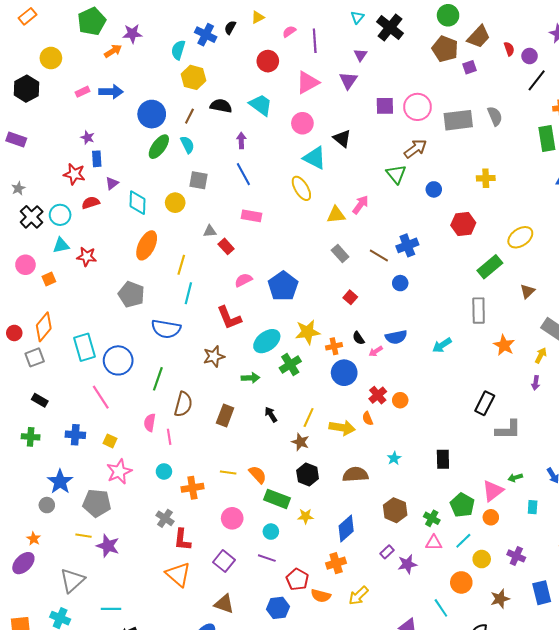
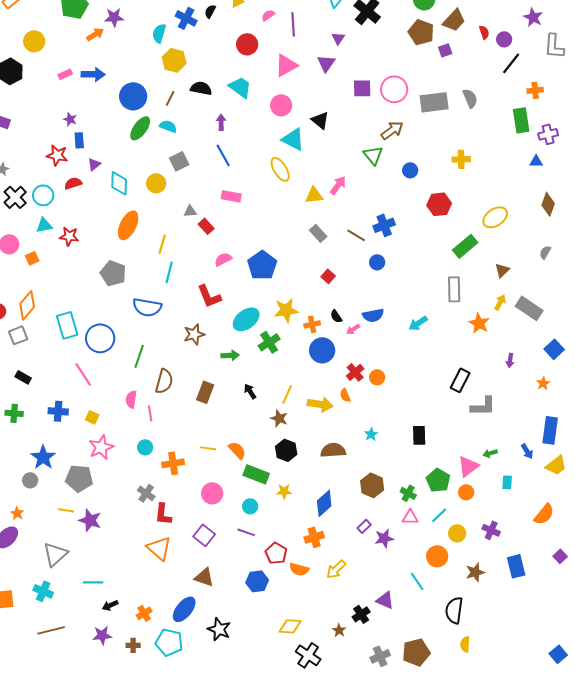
cyan semicircle: (187, 145) -> (168, 126), turned -42
gray square: (199, 180) -> (179, 161), turned -36
yellow arrow: (541, 355) -> (500, 302), moved

